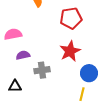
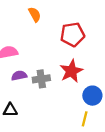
gray cross: (42, 70) -> (41, 79), moved

